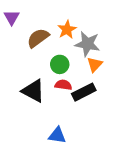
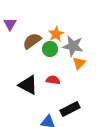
green circle: (60, 64) -> (50, 49), moved
black rectangle: (84, 92) -> (70, 109), moved

